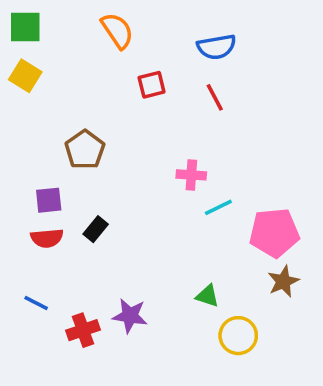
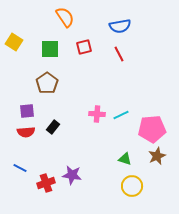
green square: (25, 27) -> (50, 49), moved
pink cross: (191, 175) -> (97, 114), moved
green triangle: (208, 296) -> (125, 159), moved

